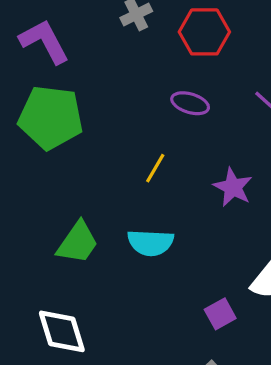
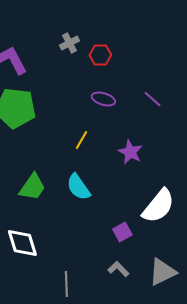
red hexagon: (204, 32) -> (100, 55), moved, size x0.7
cyan semicircle: (151, 243) -> (78, 187), turned 52

